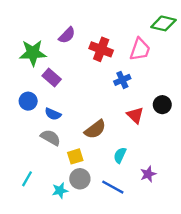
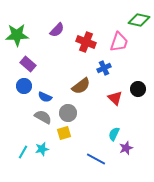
green star: (33, 53) -> (17, 35), moved
purple rectangle: (52, 78) -> (28, 64), moved
brown semicircle: (95, 129) -> (81, 86), moved
cyan semicircle: (120, 155) -> (114, 134), moved
gray circle: (80, 179) -> (68, 113), moved
cyan star: (60, 191) -> (42, 149), moved

